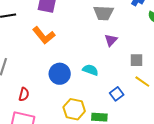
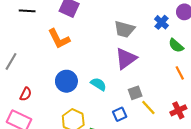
purple triangle: (111, 40) -> (126, 59), size x1.6
gray square: (137, 60) -> (135, 93), moved, turned -32

